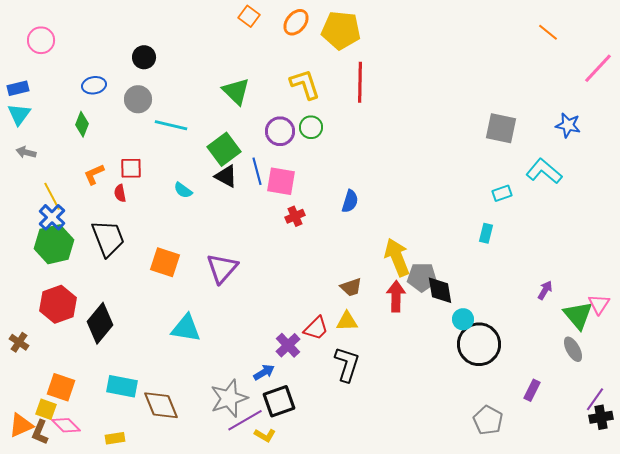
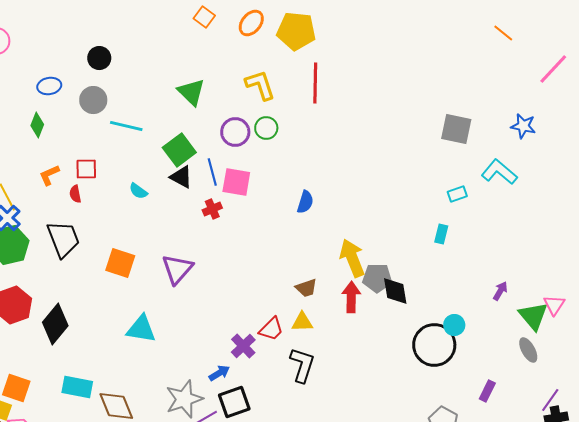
red cross: (295, 216) -> (212, 209), moved
cyan circle: (463, 319) -> (454, 325), moved

